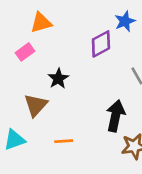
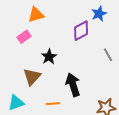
black arrow: (116, 116) -> (73, 85), moved, turned -30

